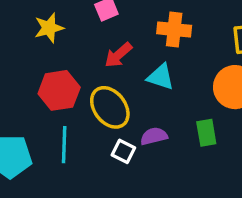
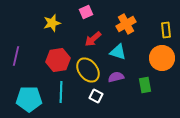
orange cross: (174, 30) -> (126, 24), turned -36
purple semicircle: (154, 136) -> (116, 77), moved

